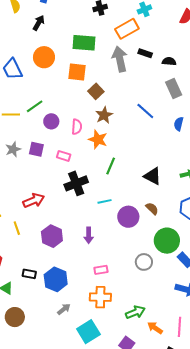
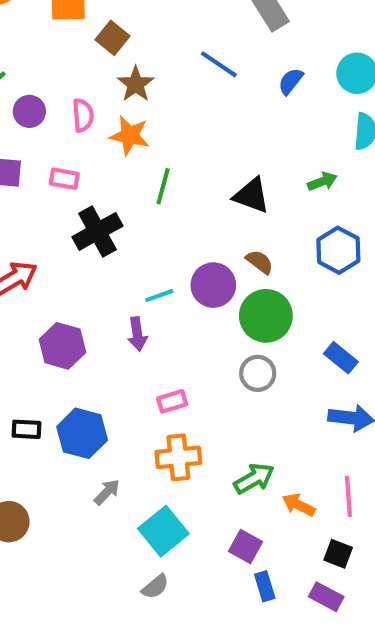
blue semicircle: (179, 124) -> (291, 81), turned 32
cyan line: (105, 201) -> (159, 296), moved
green circle: (167, 241) -> (266, 316), moved

